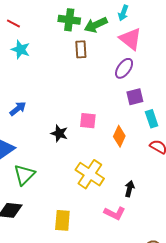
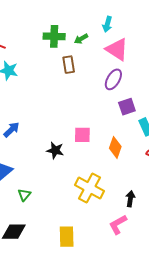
green arrow: (96, 25) -> (81, 39), size x0.6
green triangle: (24, 175) -> (24, 195), size x0.6
pink L-shape: (115, 213) -> (118, 224), turned 130

